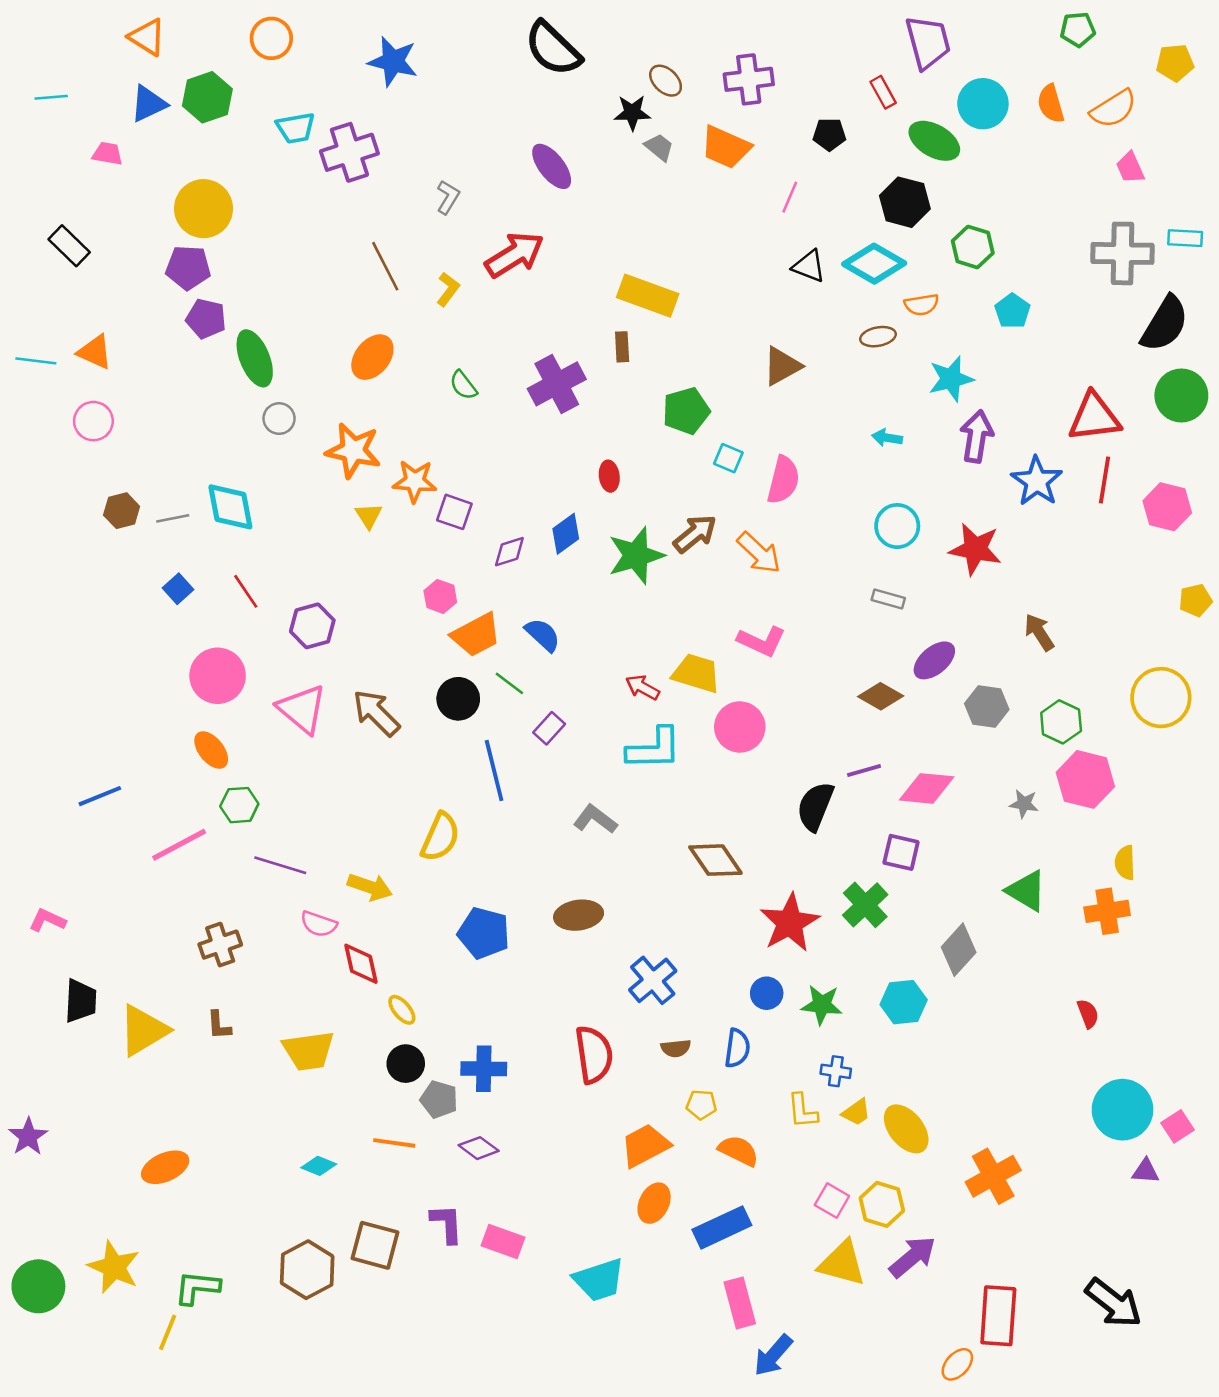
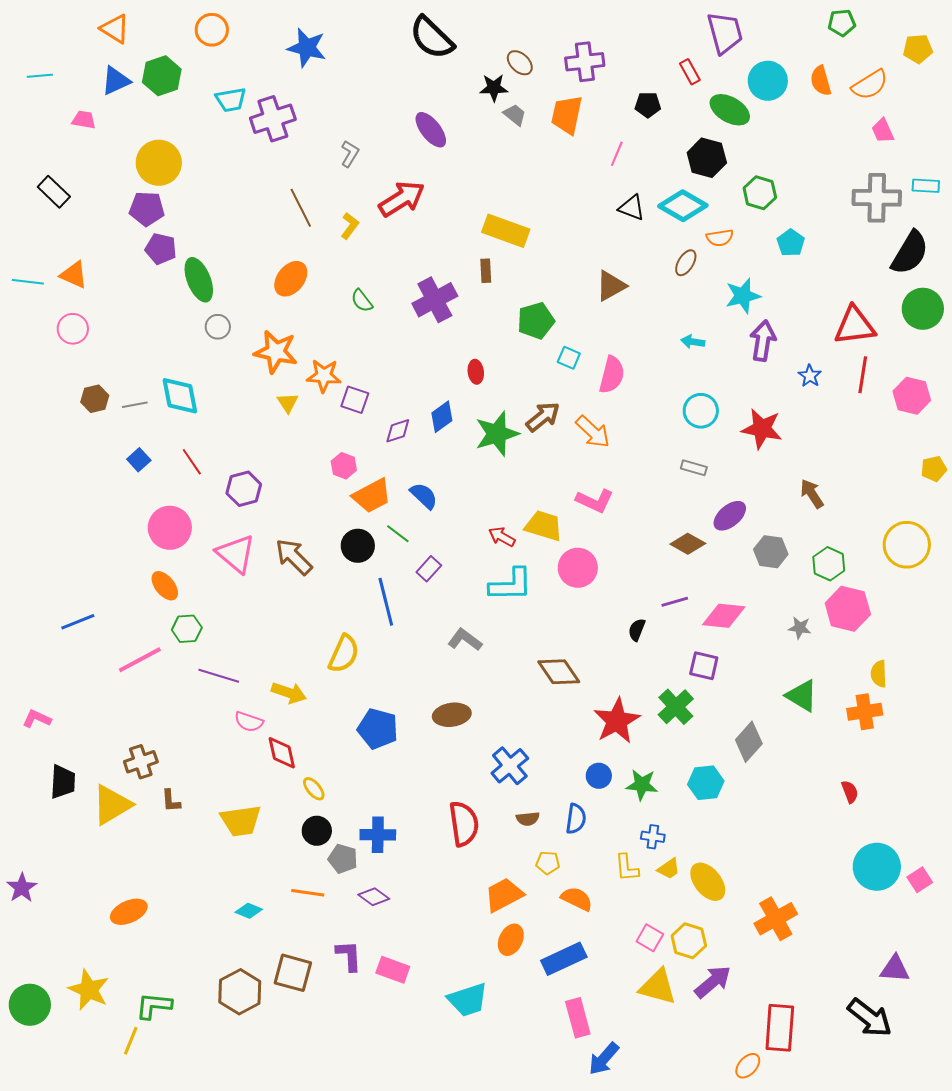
orange trapezoid: (726, 147) -> (567, 115), turned 78
brown ellipse: (878, 337) -> (686, 263), turned -48
blue star: (1037, 481) -> (810, 376), size x0.6
black semicircle: (815, 806) -> (637, 630), size x0.6
brown cross: (220, 945) -> (141, 762), moved
purple triangle: (1146, 1171) -> (895, 969), moved, size x1.4

